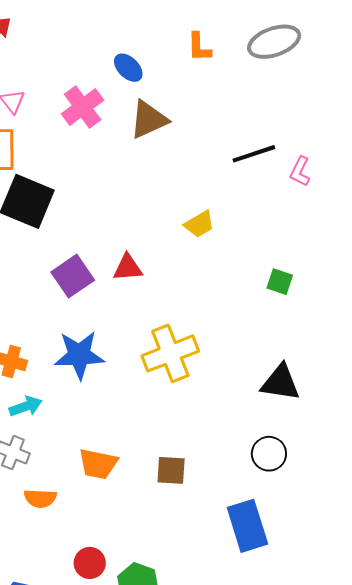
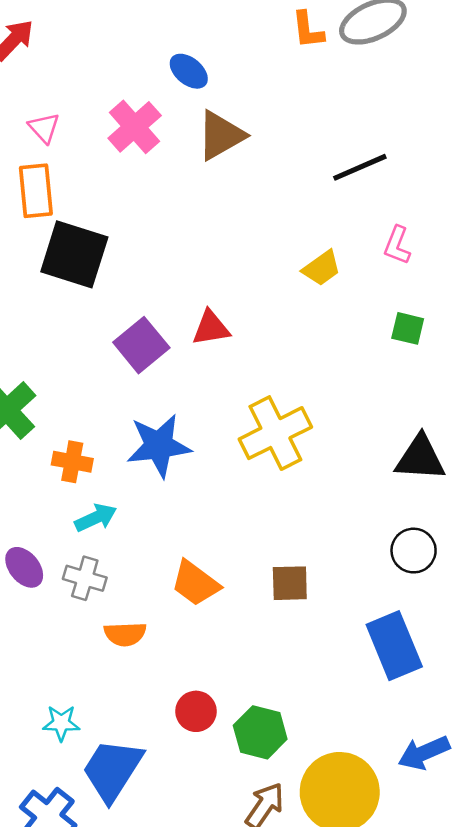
orange L-shape: (199, 47) -> (308, 30), moved
pink L-shape: (300, 171) -> (397, 245), moved
yellow trapezoid: (199, 224) -> (322, 268), moved
orange trapezoid: (98, 464) -> (195, 583), turned 30

